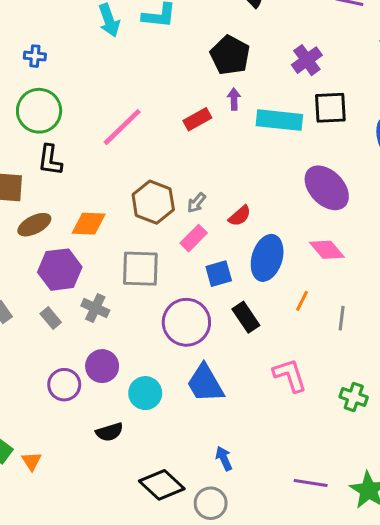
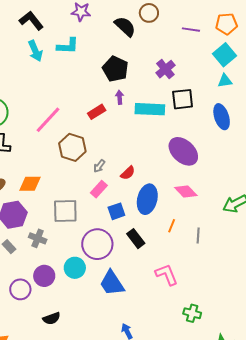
brown hexagon: (153, 202) -> (72, 147), moved
cyan circle: (145, 393) -> (75, 268), moved
green cross: (354, 397) -> (192, 313), moved

